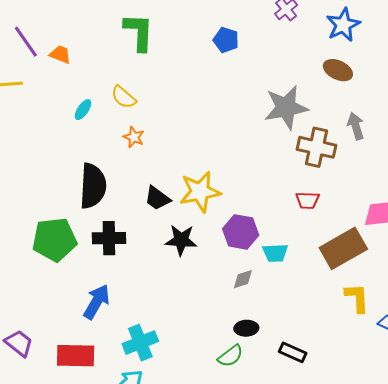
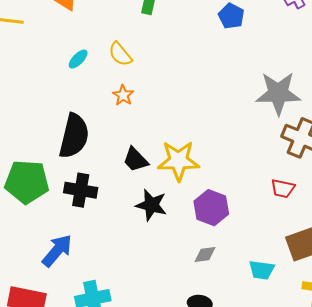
cyan trapezoid: (275, 253) -> (262, 270), moved

